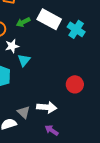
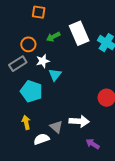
white rectangle: (49, 19) -> (79, 33), turned 40
purple arrow: (52, 130) -> (93, 144), moved

